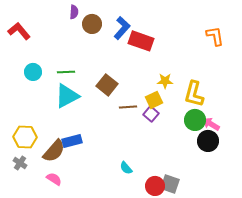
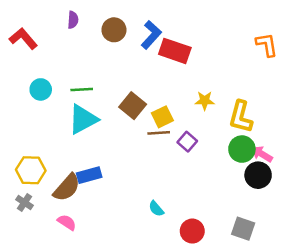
purple semicircle: (74, 12) -> (73, 20), moved
yellow square: (154, 100) -> (162, 117), moved
gray square: (170, 184) -> (243, 229), moved

